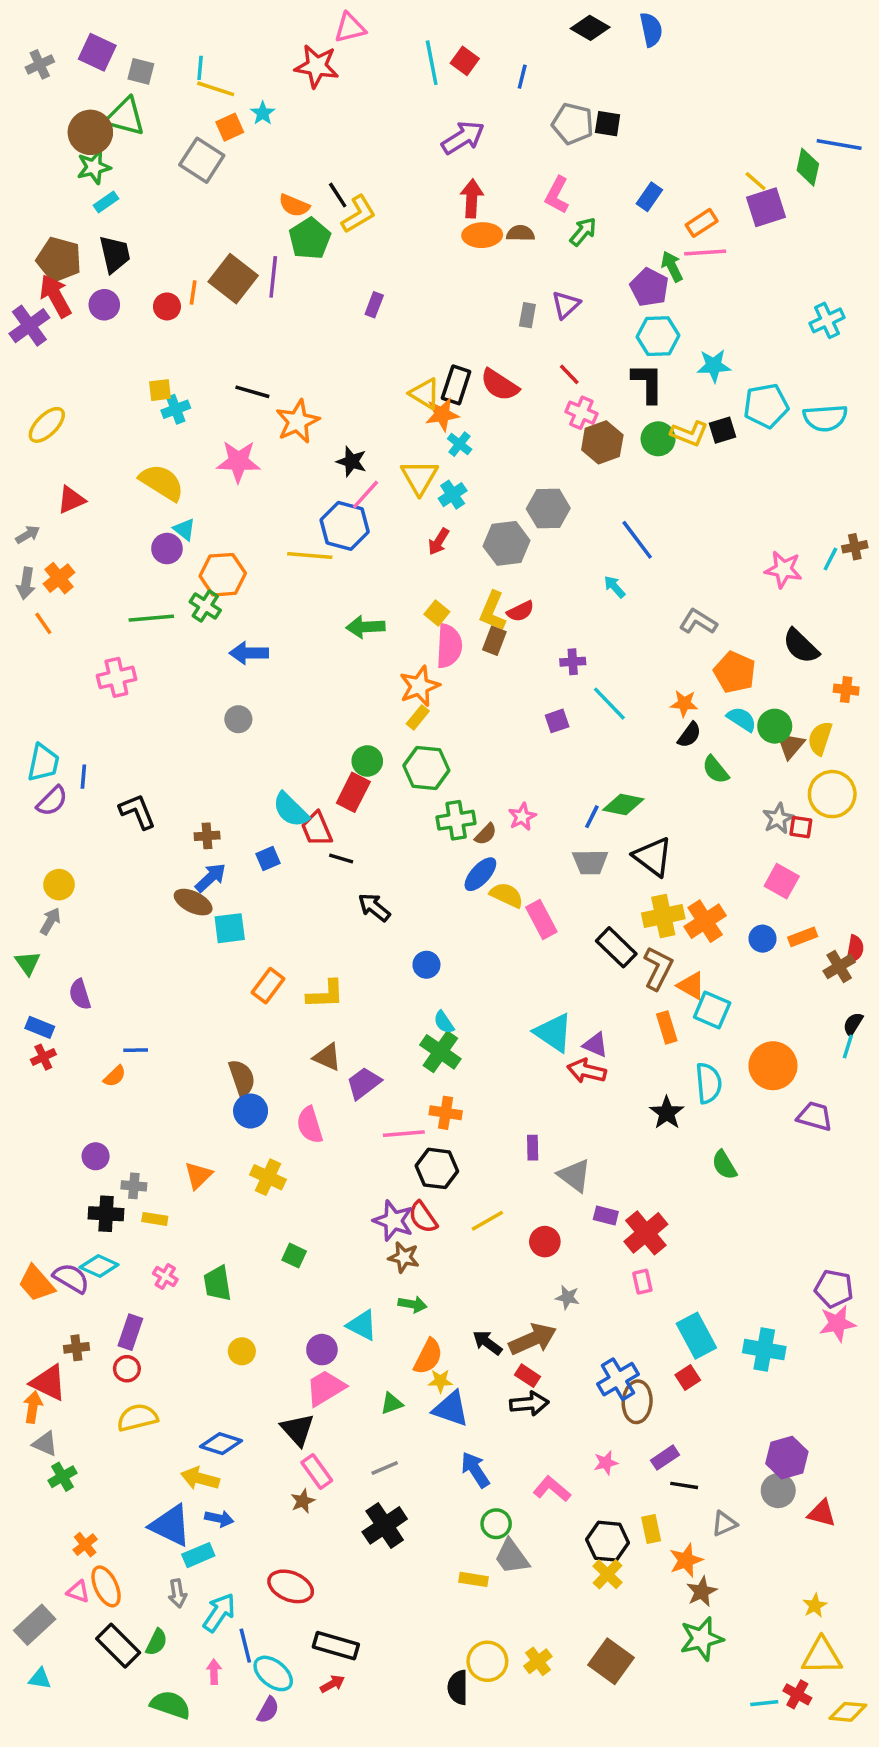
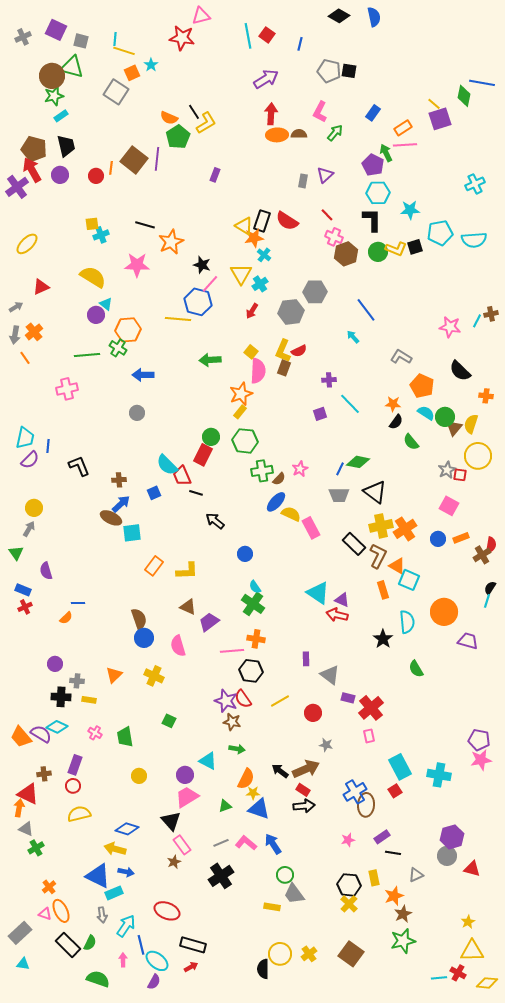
pink L-shape: (552, 1489) -> (246, 843), moved

